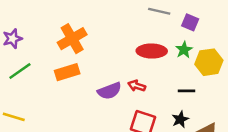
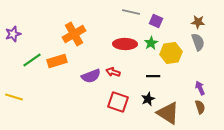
orange cross: (72, 39) -> (74, 34), moved
green line: (20, 71) -> (32, 60), moved

